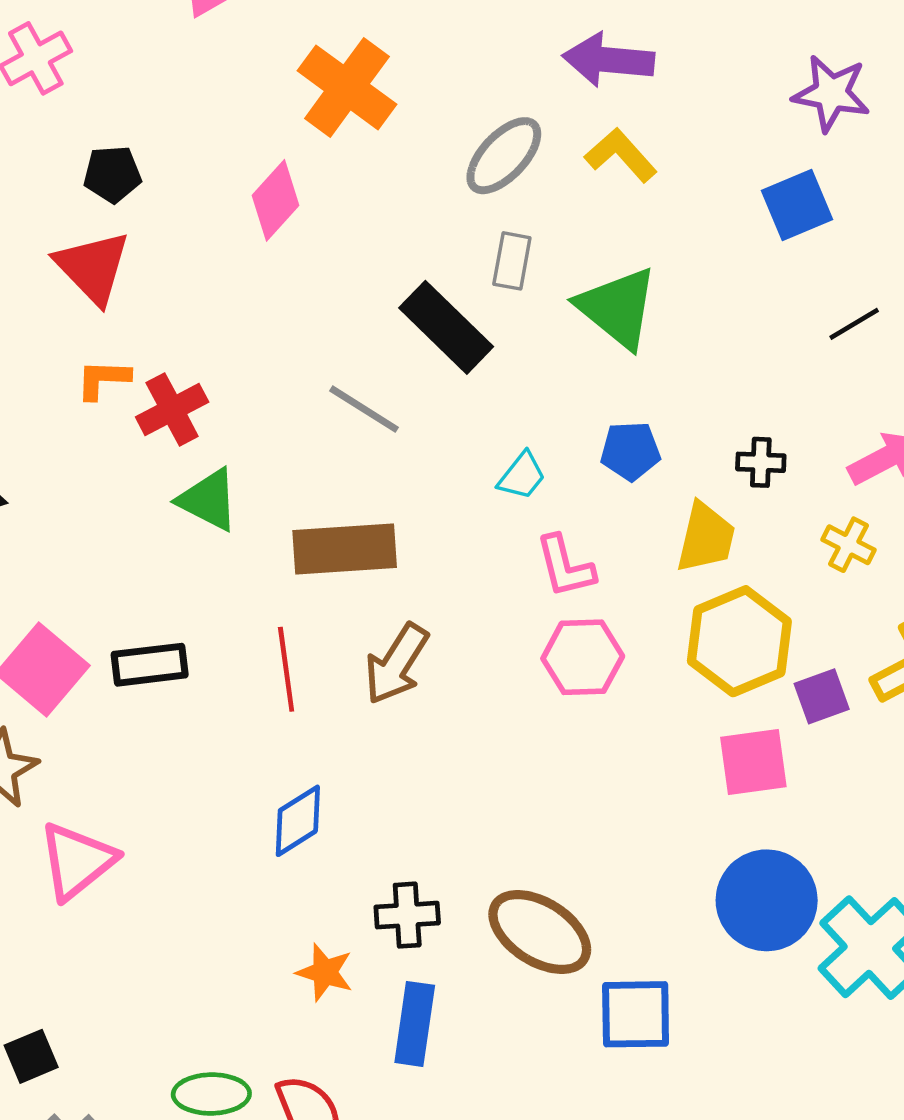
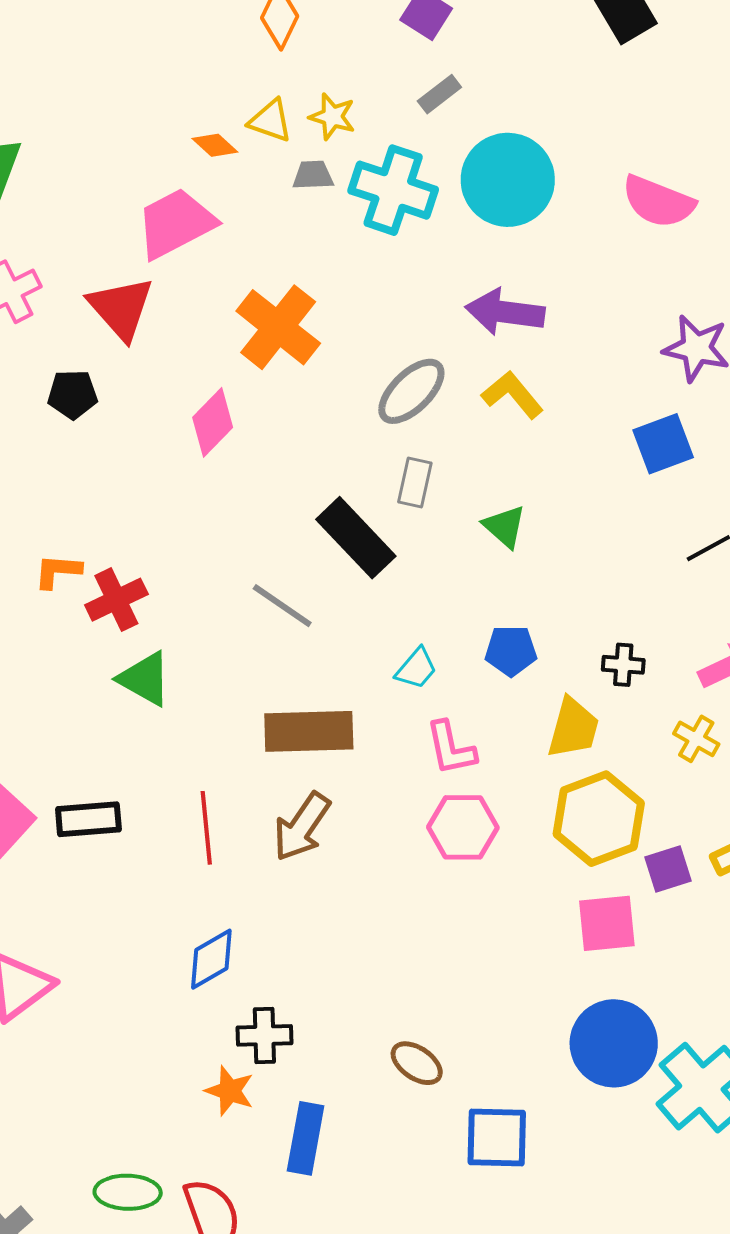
red triangle: (93, 267) -> (121, 308), moved
green triangle: (618, 308) -> (505, 526), size x0.6
brown rectangle: (345, 549) -> (309, 731), moved
black cross: (407, 915) -> (264, 1035), moved
brown ellipse: (540, 932) -> (417, 1063), size x0.6

